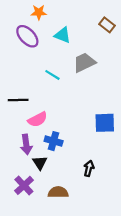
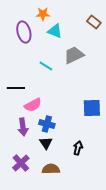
orange star: (39, 12) -> (43, 14), moved
purple ellipse: (27, 36) -> (24, 32), turned 30
black triangle: (40, 163) -> (46, 143), moved

